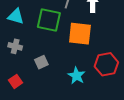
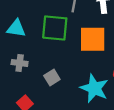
cyan star: (76, 76) -> (94, 88), size x1.4

